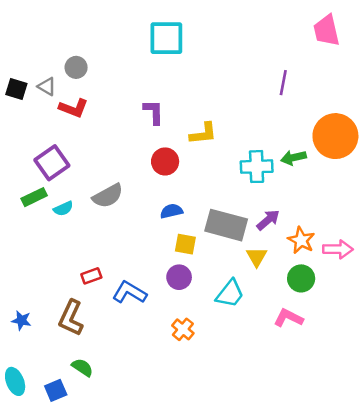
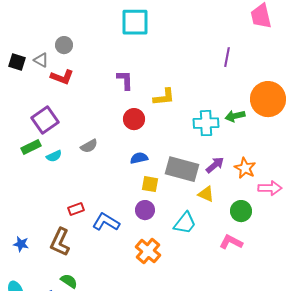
gray semicircle: (108, 196) -> (89, 146), size x0.7
orange star: (301, 240) -> (245, 168), moved
yellow triangle: (257, 257) -> (206, 194), turned -36
orange cross: (183, 329) -> (148, 251), size x1.4

